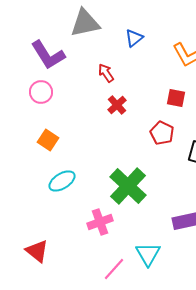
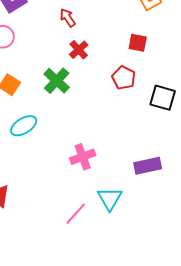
green cross: (128, 186) -> (57, 81), moved, size x0.7
pink cross: (100, 222) -> (83, 157), moved

